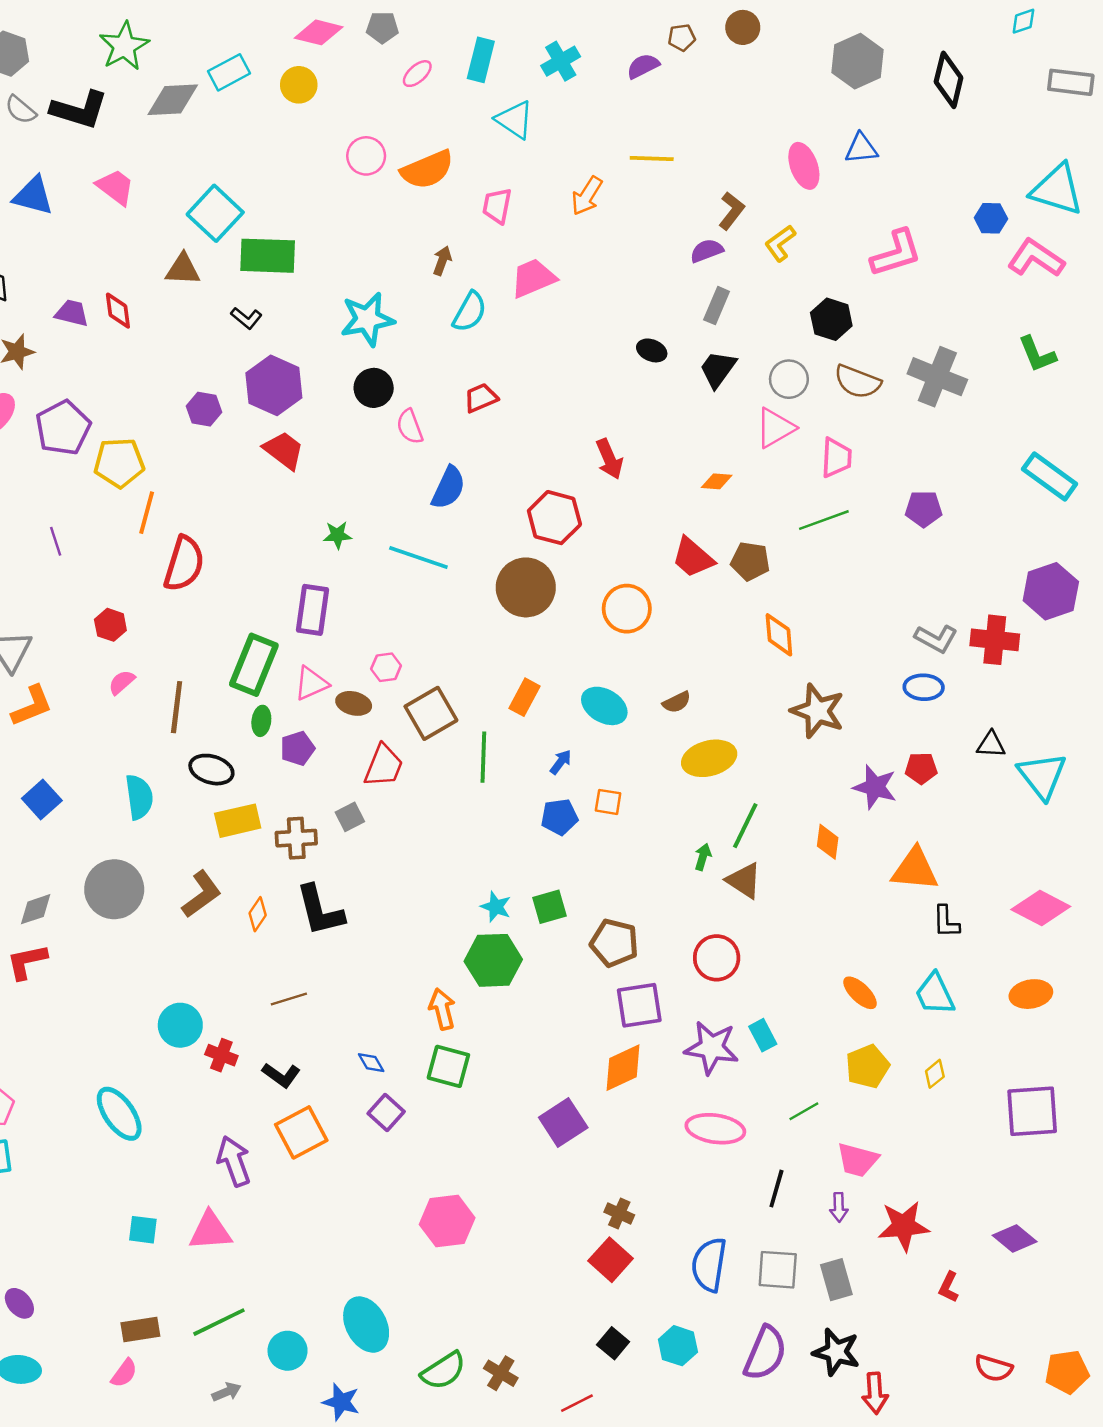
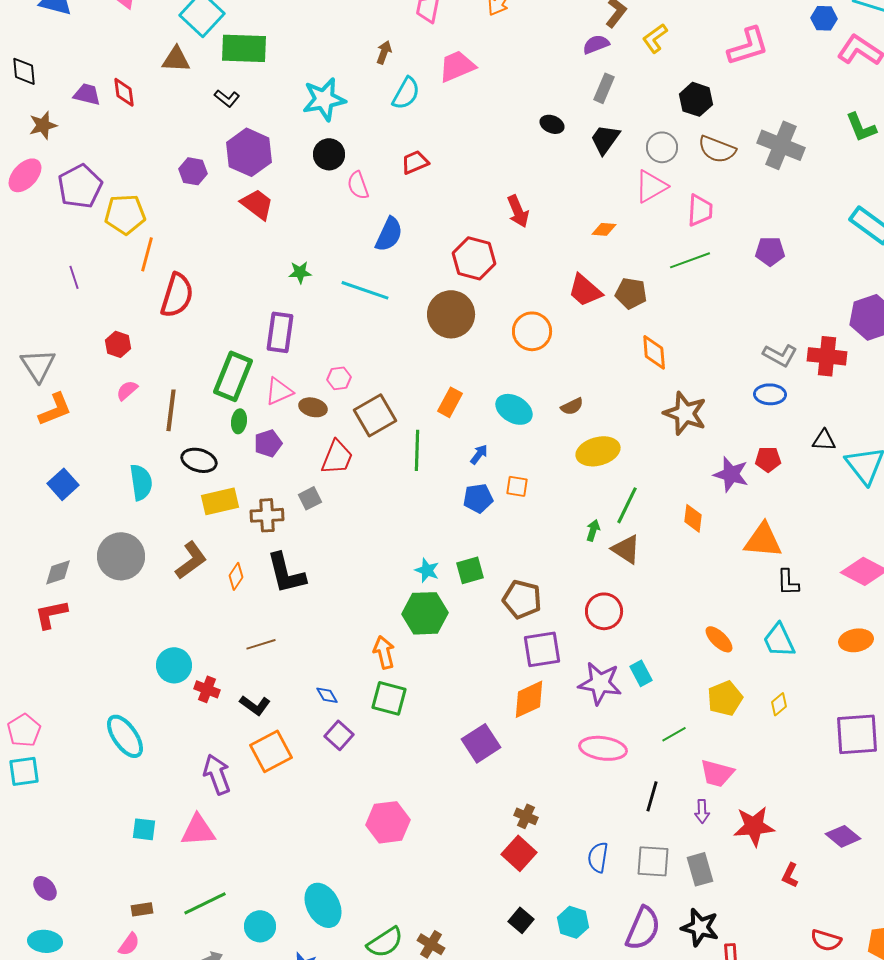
blue semicircle: (709, 1265) -> (598, 857), size x0.7
brown rectangle: (140, 1330) -> (142, 909), size x0.7

